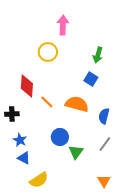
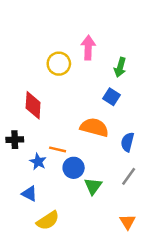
pink arrow: (63, 25) -> (88, 48), moved
orange line: (47, 102) -> (58, 149), moved, turned -32
blue star: (20, 140) -> (38, 162), moved

